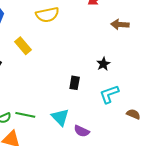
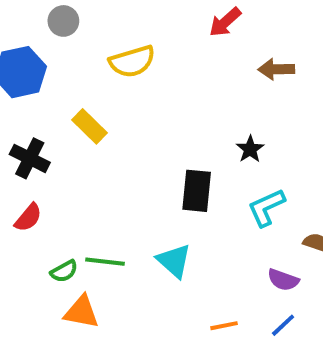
black rectangle: (75, 83) -> (197, 191), size x1.5
purple semicircle: (82, 131) -> (283, 280), moved

